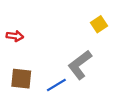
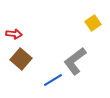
brown square: (21, 79) -> (21, 59), moved, turned 35

